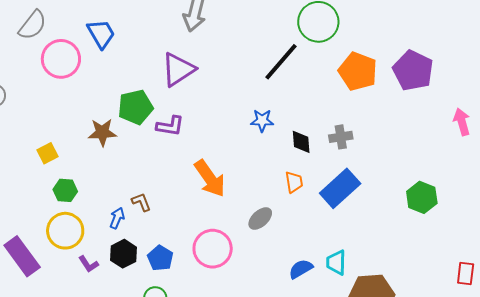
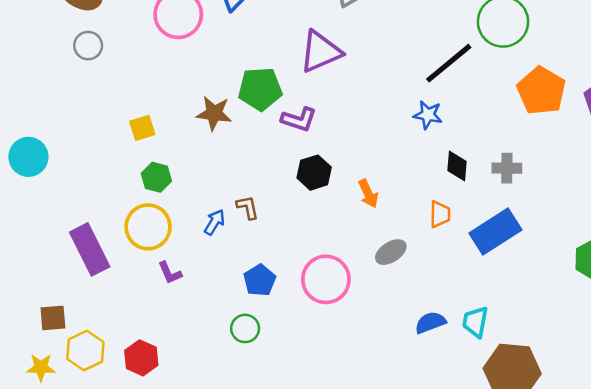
blue star: (262, 121) -> (428, 115), moved
orange arrow: (210, 178) -> (368, 194), moved, size x0.6
black hexagon: (124, 254) -> (314, 173), moved

